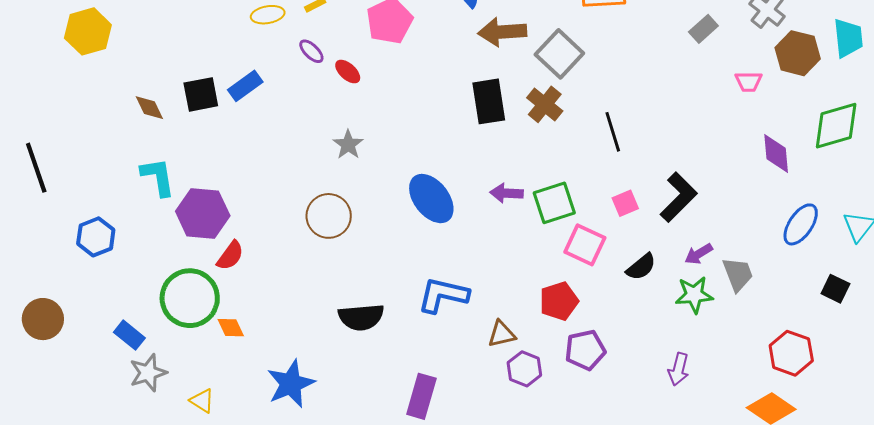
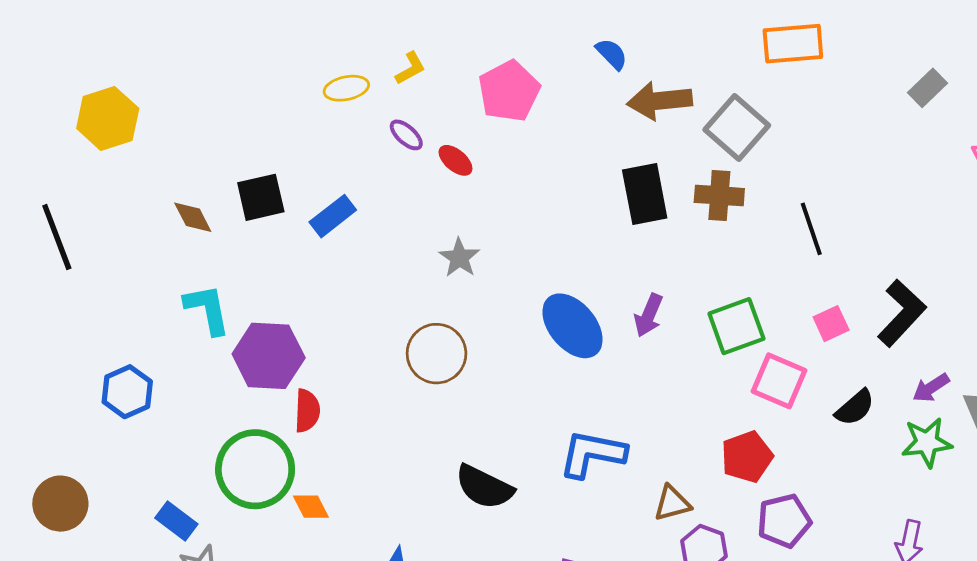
blue rectangle: (245, 86) -> (333, 216), moved
brown cross: (545, 104) -> (719, 195), turned -33
black line: (36, 168) -> (57, 237), moved
purple arrow: (507, 193) -> (648, 315), moved, turned -68
red semicircle: (230, 256) -> (307, 411), turned -32
black semicircle: (361, 317) -> (484, 487), turned 33

